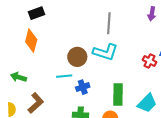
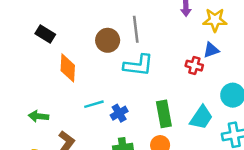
black rectangle: (36, 13) -> (45, 34), turned 63
orange diamond: (31, 41) -> (68, 68), moved
brown circle: (77, 57) -> (108, 40), moved

